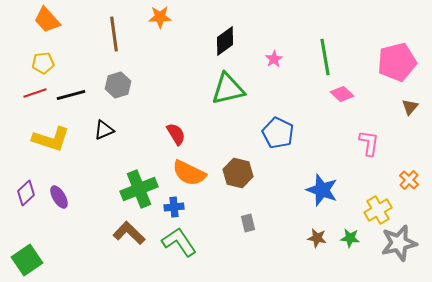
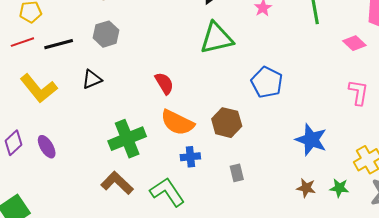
pink diamond: (342, 94) -> (354, 43), moved
yellow L-shape: (51, 139) -> (39, 88), turned 33
blue cross: (174, 207) -> (190, 157), moved

